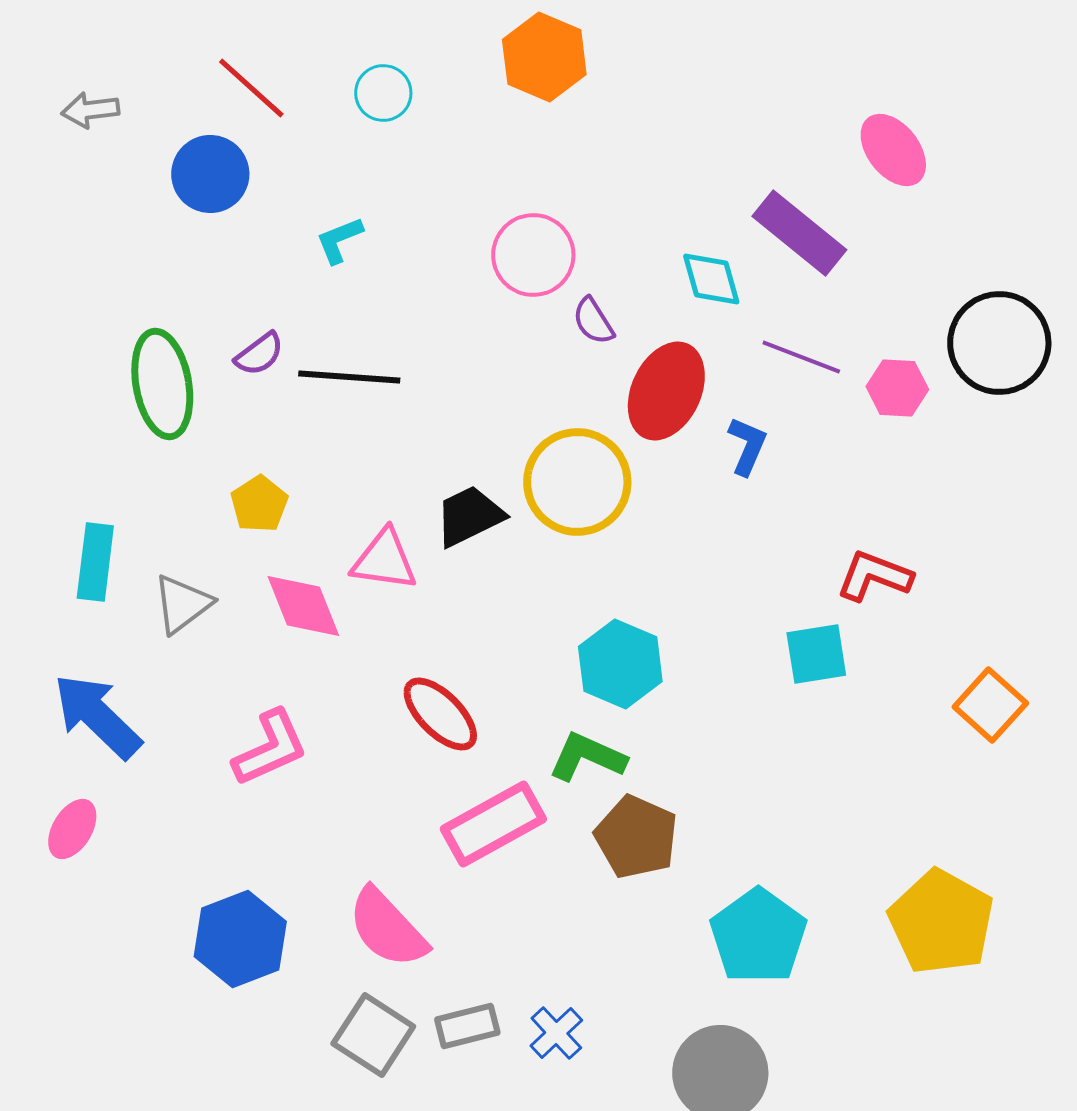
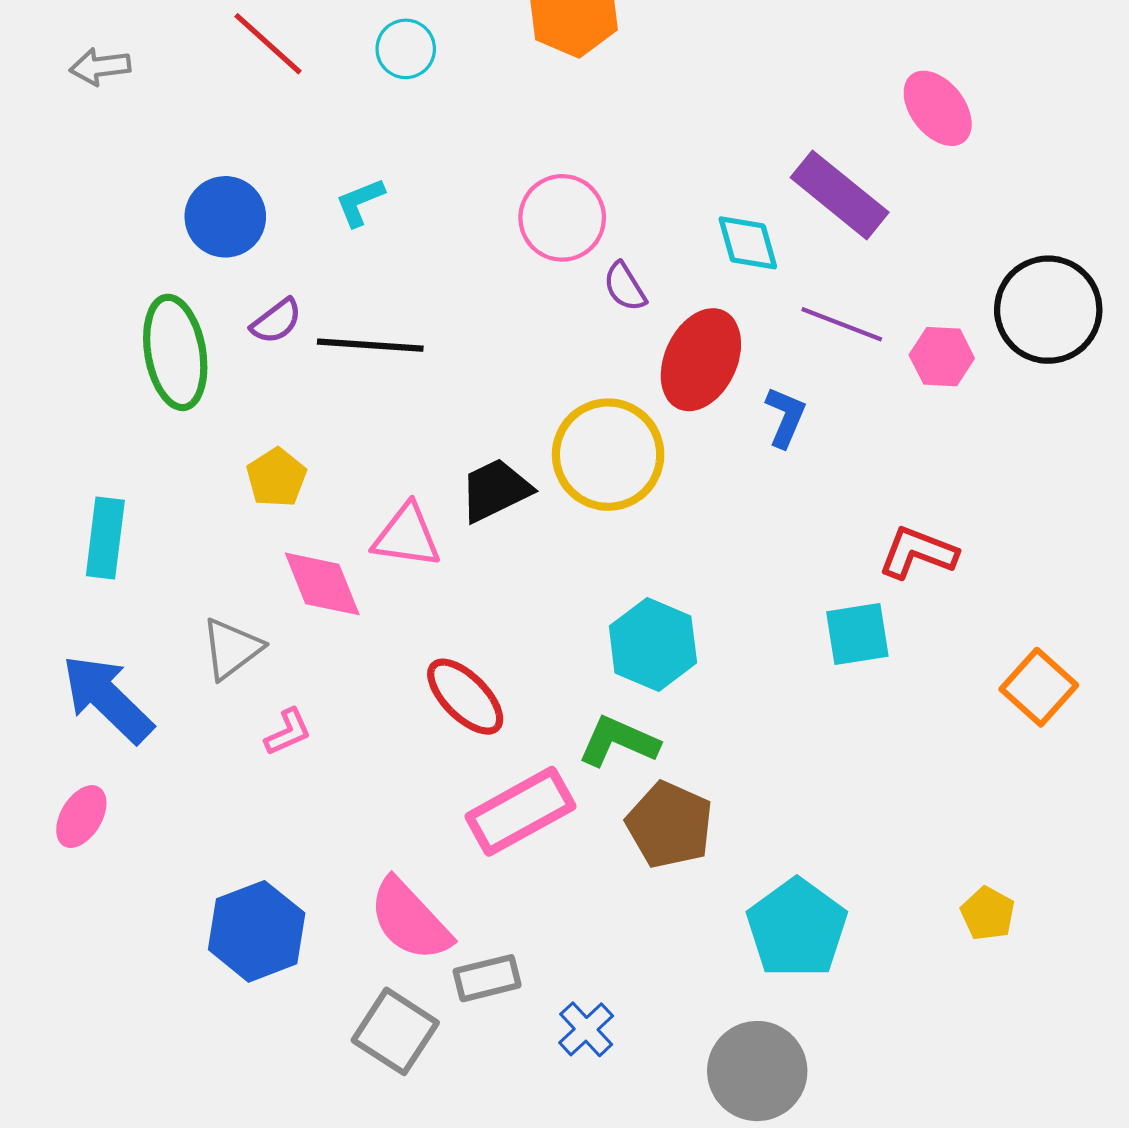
blue circle: (210, 174) -> (225, 217), moved
gray triangle: (182, 604) -> (232, 649), moved
pink L-shape: (270, 748) -> (288, 732), size x0.6
yellow pentagon: (941, 922) -> (988, 914), size x0.5
gray rectangle: (467, 1026) -> (487, 978), moved

